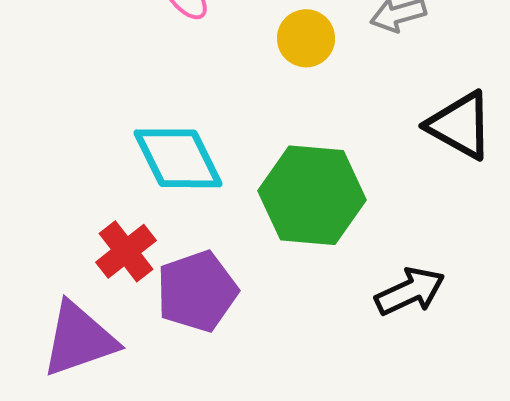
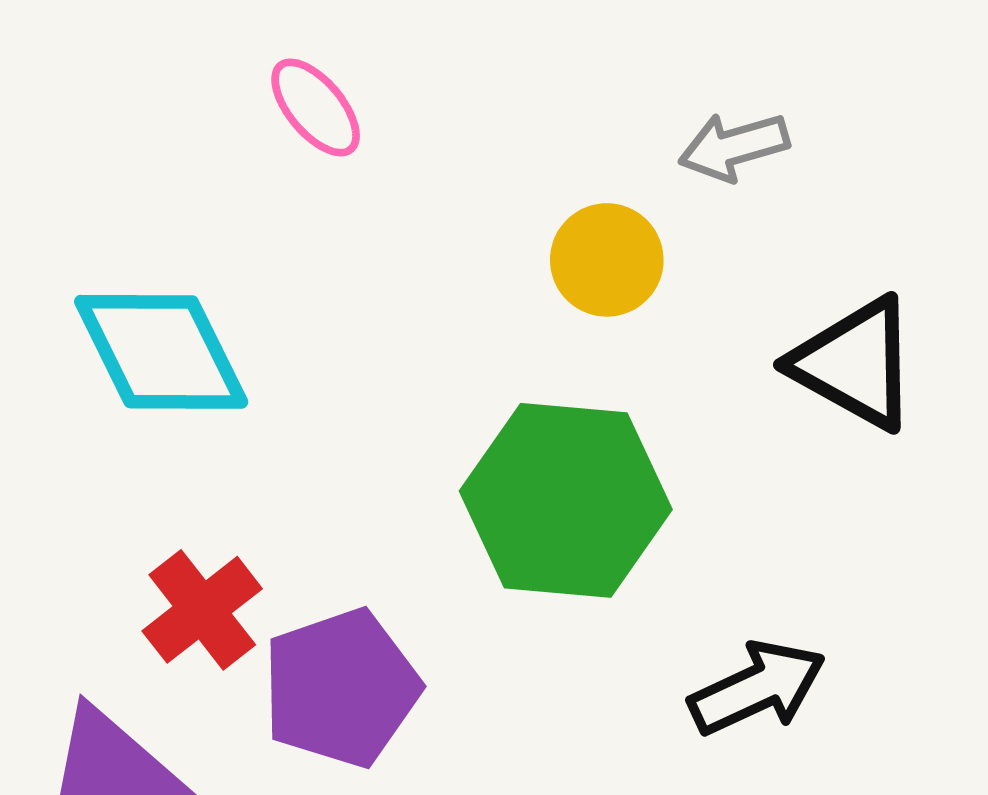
yellow circle: (306, 38) -> (607, 260), moved
cyan diamond: (178, 158) -> (161, 352), moved

